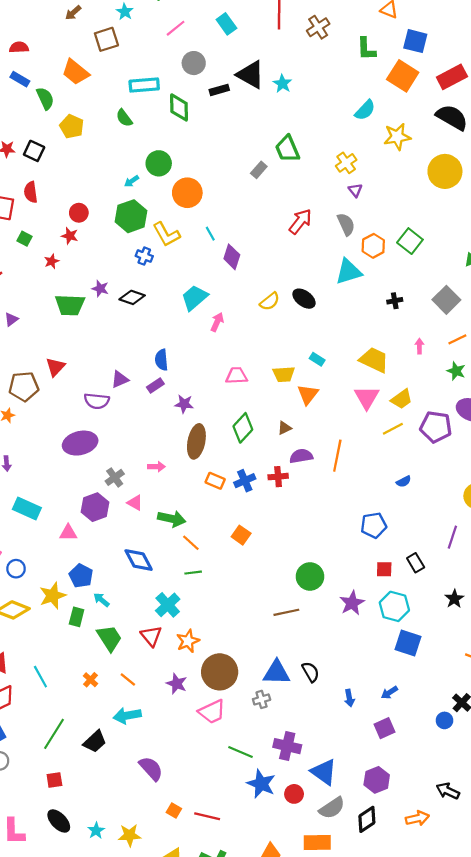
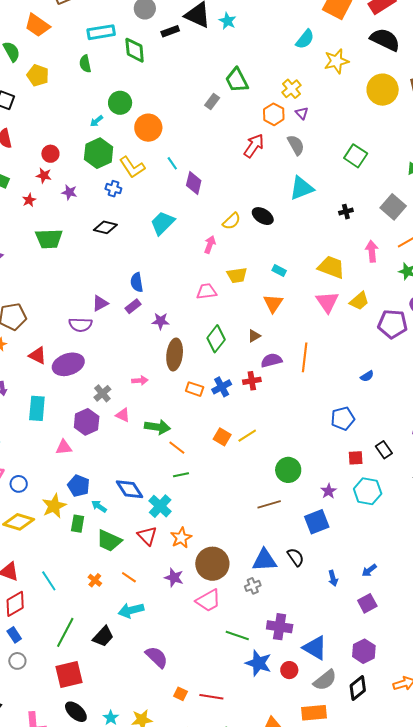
green semicircle: (124, 118) -> (85, 64), turned 30
orange hexagon: (373, 246) -> (274, 114), moved
purple star: (100, 288) -> (69, 192), moved
pink arrow: (217, 322) -> (210, 244), moved
pink arrow: (419, 346) -> (372, 251), size x1.5
red triangle: (55, 367) -> (37, 355), moved, turned -42
yellow trapezoid: (284, 374) -> (237, 275), moved
yellow line: (393, 429) -> (247, 436), moved
cyan rectangle: (27, 508) -> (37, 408), moved, turned 75
blue diamond: (139, 560) -> (130, 489), moved
purple star: (352, 603) -> (329, 491), size x0.7
green trapezoid: (109, 638) -> (109, 541), turned 152
blue square: (408, 643) -> (317, 522), moved, turned -35
red square: (54, 780) -> (69, 674), size x1.8

